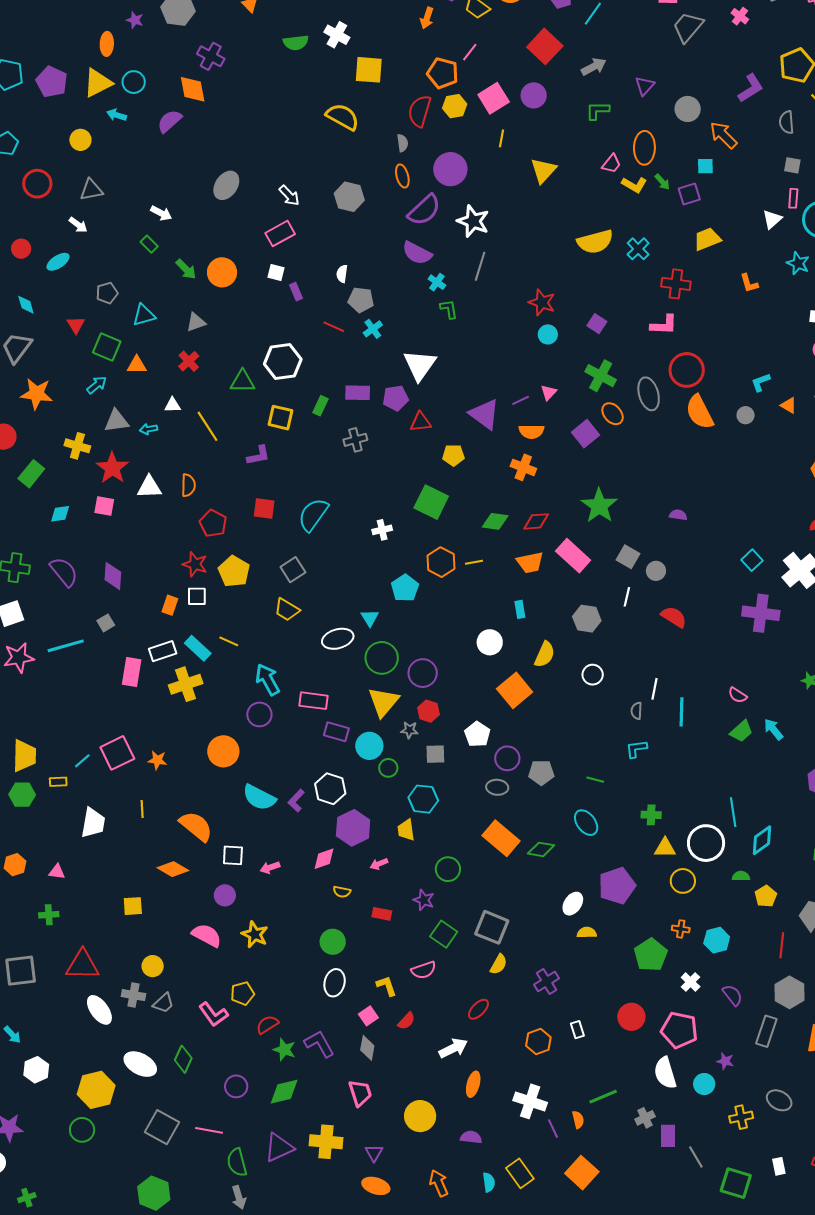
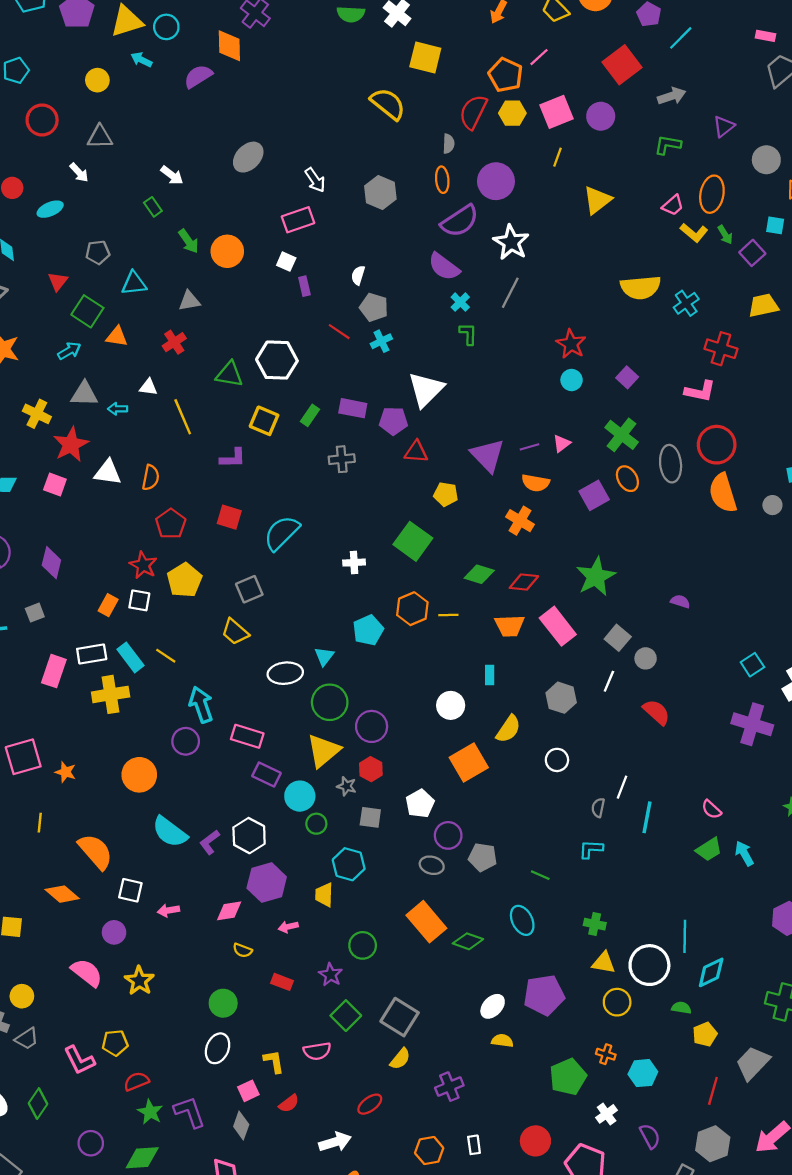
purple square: (689, 194) -> (752, 253), turned -35

